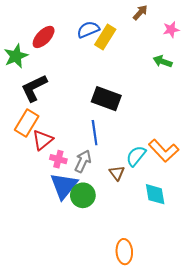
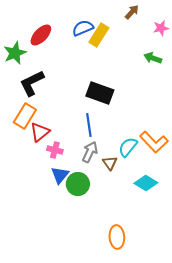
gray arrow: (83, 161) -> (90, 152), moved
blue triangle: (64, 186) -> (60, 175), size x0.7
cyan diamond: (155, 194) -> (146, 183), turned -50

